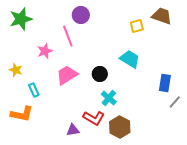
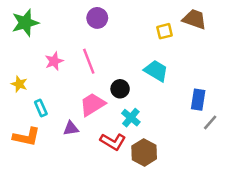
pink line: (68, 36) -> (89, 61), moved
pink trapezoid: (67, 75) -> (92, 104), moved
purple triangle: (73, 130) -> (71, 128), moved

